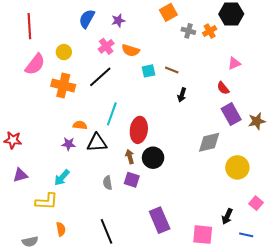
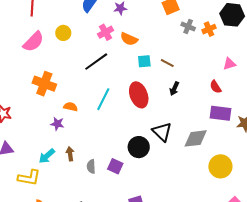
orange cross: (63, 85) -> (44, 84), moved
purple rectangle: (231, 114) -> (221, 113), turned -60
red ellipse: (139, 130) -> (139, 95), moved, turned -35
black triangle: (97, 143) -> (162, 132), moved, turned 40
brown arrow: (130, 157) -> (70, 154), moved

